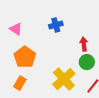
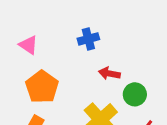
red arrow: (84, 44) -> (109, 73), moved, turned -72

